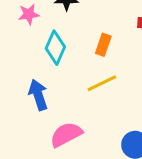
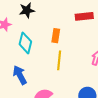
yellow line: (102, 83) -> (59, 60), turned -48

